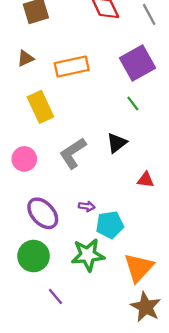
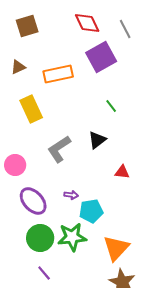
purple square: (138, 63) -> (101, 57), moved
pink circle: (24, 159) -> (15, 165), moved
green circle: (34, 256) -> (40, 238), moved

